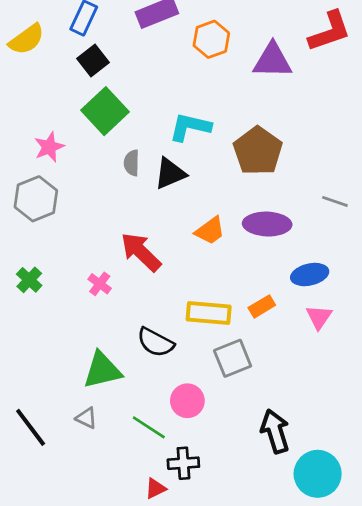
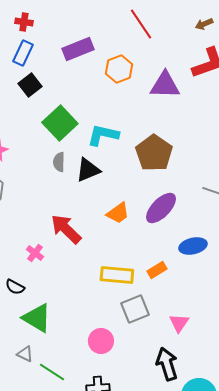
green square: (105, 111) -> (60, 123), moved
purple ellipse: (267, 224) -> (161, 208), turned -48
pink triangle: (319, 317) -> (179, 323), moved
black semicircle: (155, 342) -> (15, 287), moved, size x0.7
green triangle: (102, 370) -> (37, 318), turned 44
green line: (149, 427) -> (52, 372), moved

